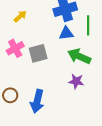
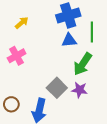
gray square: (38, 53) -> (57, 88), moved, turned -30
green arrow: (79, 56) -> (83, 64), turned -80

